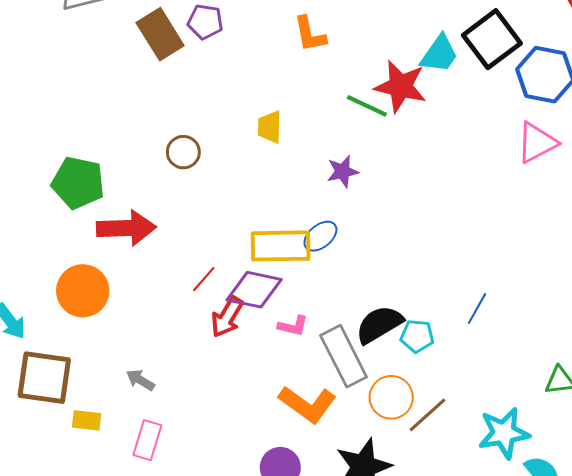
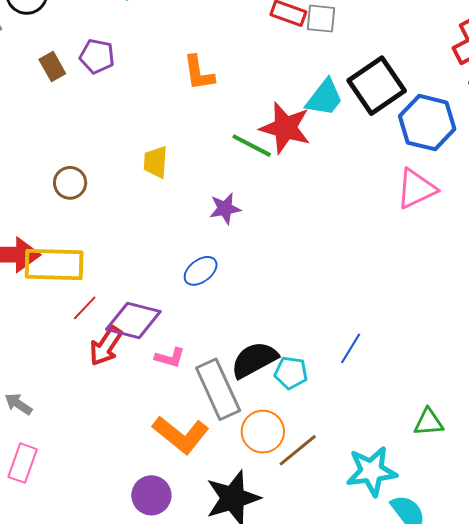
brown rectangle: (160, 34) -> (52, 66), size x0.6
yellow rectangle: (281, 246) -> (54, 264), moved

